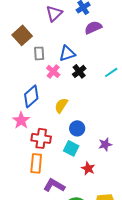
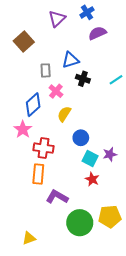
gray rectangle: (39, 53) -> (46, 70), moved
pink cross: (53, 71) -> (56, 91), moved
black cross: (79, 71) -> (83, 79), turned -32
cyan square: (71, 148) -> (90, 158), moved

